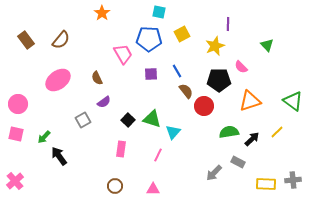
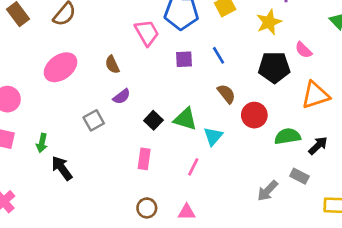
brown semicircle: (186, 91) -> (226, 94), moved
red circle: (204, 106) -> (254, 115), moved
green arrow: (44, 137) -> (42, 143), turned -32
brown circle: (115, 186) -> (147, 208), moved

